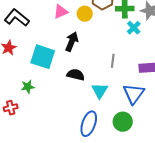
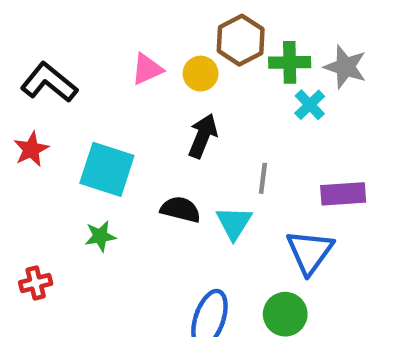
black arrow: (72, 42) -> (203, 136), moved
green star: (28, 87) -> (100, 236), moved
cyan triangle: (100, 91) -> (234, 223), moved

